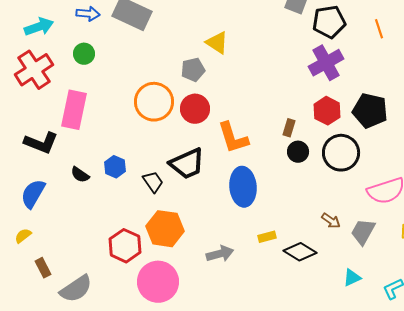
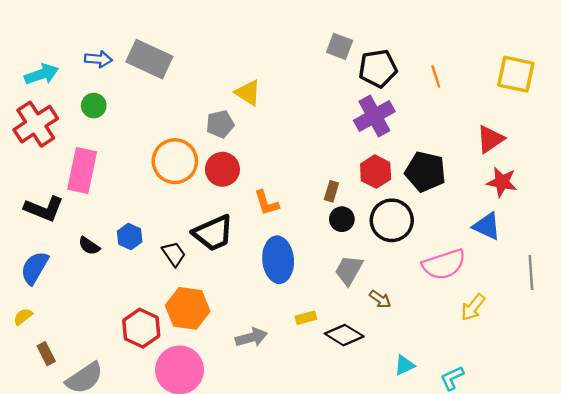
orange L-shape: (233, 138) -> (267, 203), size x0.7
gray trapezoid: (363, 232) -> (349, 270), moved

